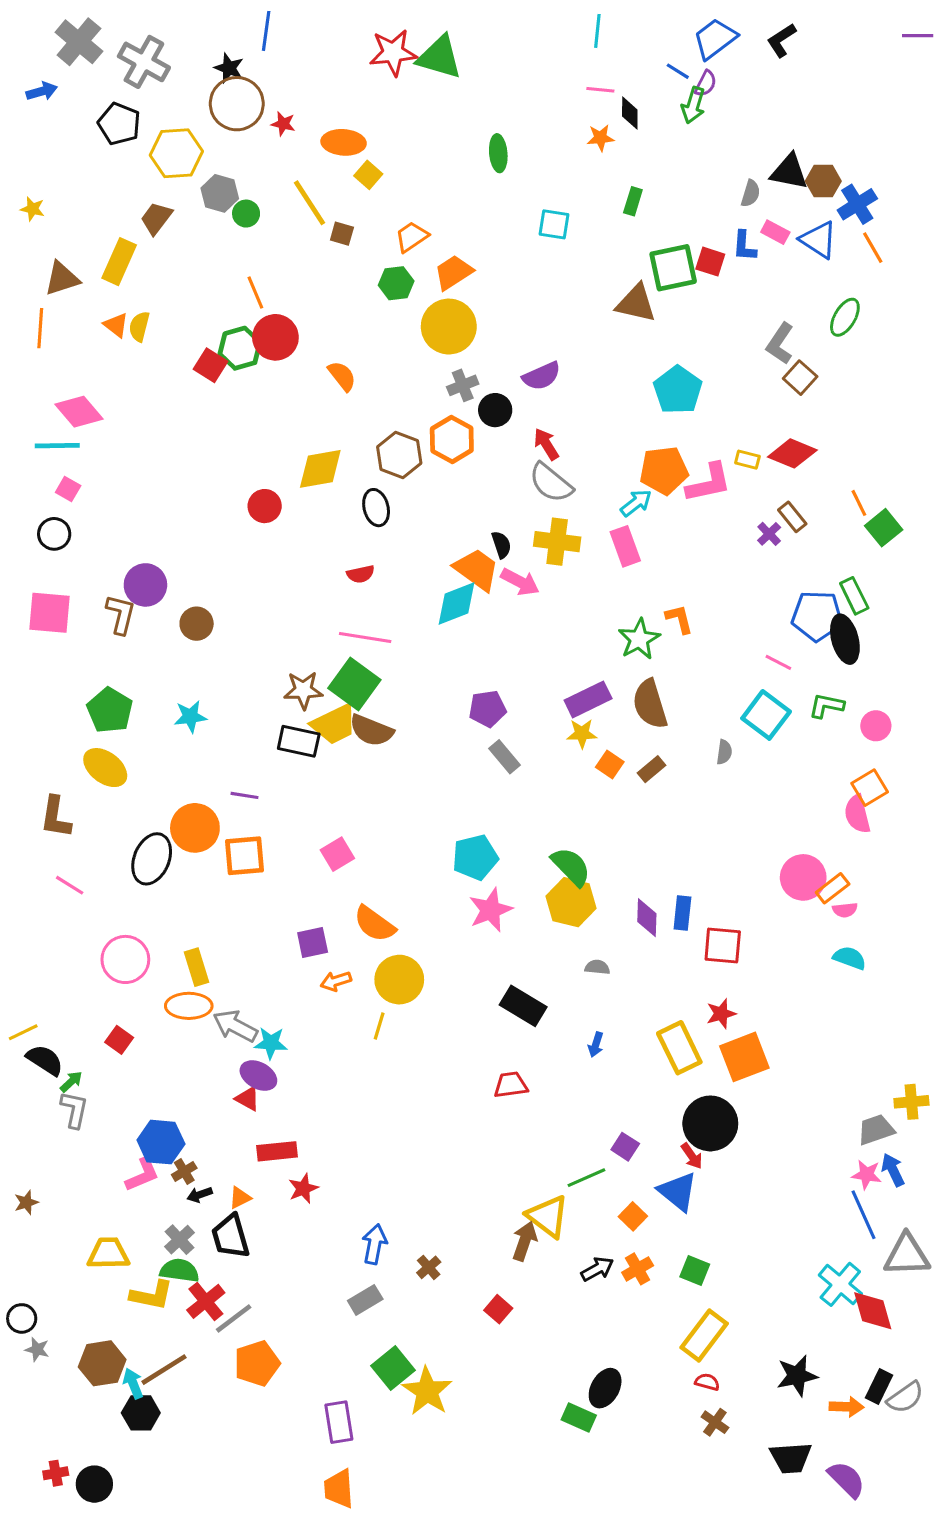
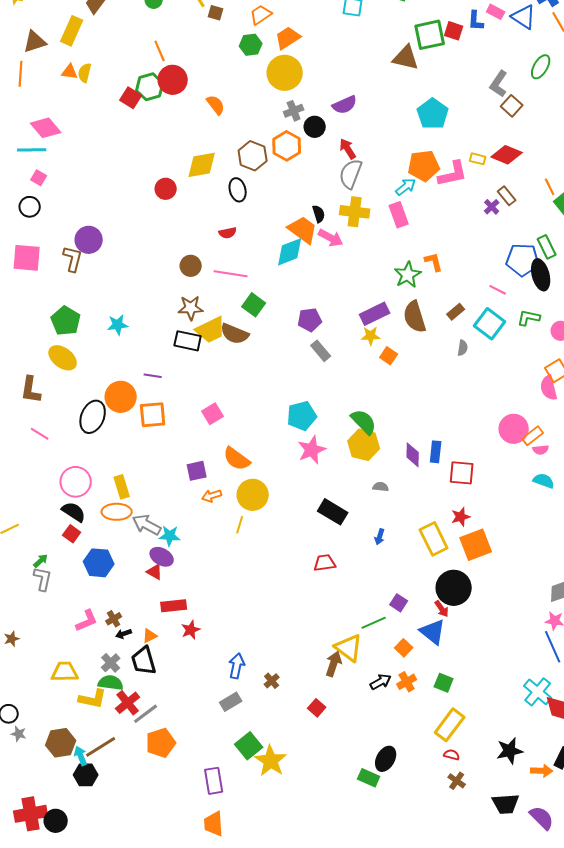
orange triangle: (116, 325) -> (70, 72), turned -30
gray semicircle: (551, 483) -> (351, 174), turned 72
brown circle: (197, 624) -> (191, 266), moved
green square: (354, 684) -> (254, 305), moved, size x0.7
brown rectangle: (651, 769) -> (456, 312), moved
black semicircle: (45, 1060) -> (74, 512), moved
blue hexagon: (161, 1142) -> (99, 563), moved
red cross: (56, 1473) -> (31, 814), size x2.0

